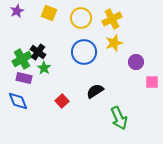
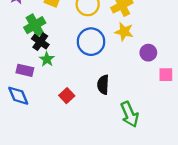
yellow star: (114, 43) -> (124, 32), turned 30
green cross: (22, 59) -> (35, 25), moved
black semicircle: (95, 91) -> (103, 85), turned -54

